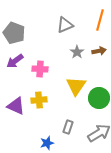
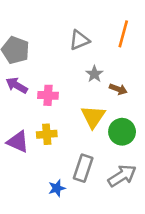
brown arrow: (99, 51) -> (118, 89), moved, turned 32
purple arrow: (15, 61) -> (17, 85), turned 66
gray rectangle: (68, 127) -> (83, 168), size x1.5

